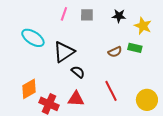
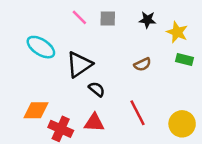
pink line: (64, 14) -> (79, 17), turned -64
green rectangle: (135, 48) -> (185, 59), moved
orange diamond: (29, 89) -> (36, 110), turned 30

